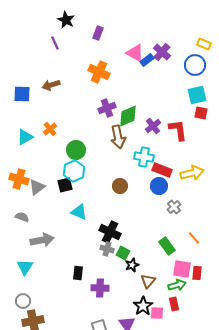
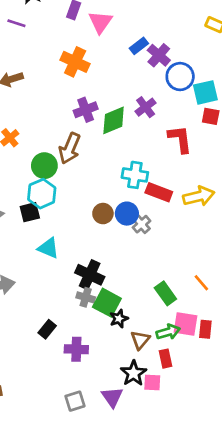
purple line: (55, 43) -> (16, 23), turned -48
purple cross: (162, 52) -> (159, 55), moved
pink triangle: (135, 53) -> (100, 22), moved, turned 36
blue circle: (195, 65) -> (180, 77), moved
purple cross: (153, 126) -> (146, 107), moved
brown arrow: (118, 137) -> (70, 148), moved, turned 35
blue circle: (159, 186) -> (127, 214), moved
gray cross: (174, 207) -> (142, 224), moved
green square: (123, 253) -> (107, 303), size x1.5
black rectangle: (78, 273) -> (47, 329), turned 32
green arrow: (177, 285) -> (168, 332), moved
red rectangle: (174, 304) -> (165, 359), moved

